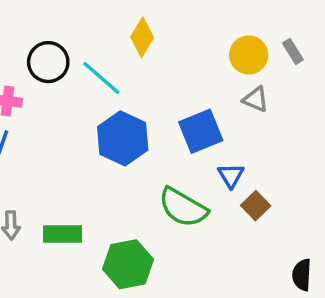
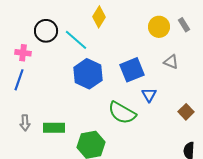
gray triangle: (256, 99) -> (171, 62), moved
brown square: (256, 206) -> (186, 112), moved

